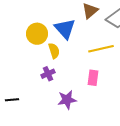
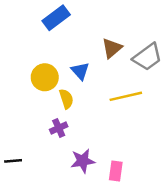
blue triangle: (65, 29) -> (80, 71), size x0.7
pink rectangle: (93, 78) -> (116, 171), moved

